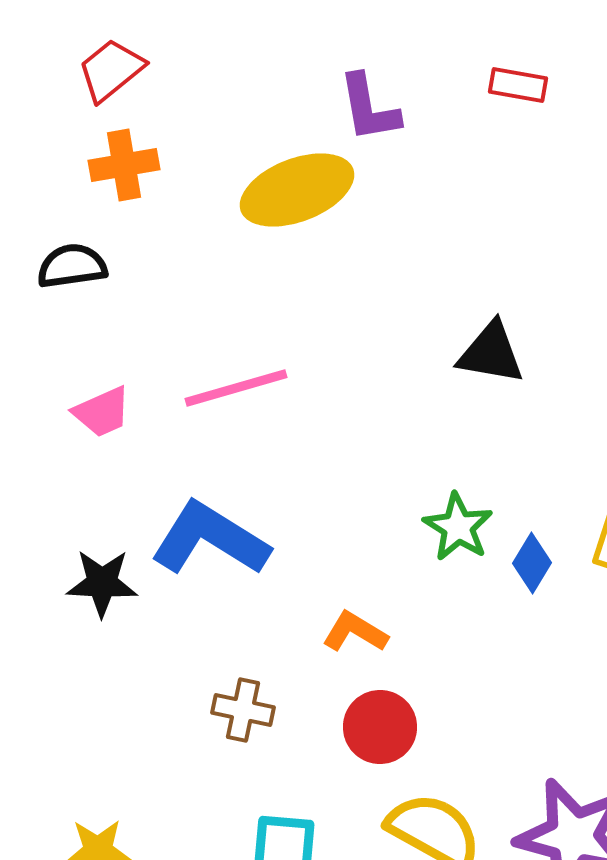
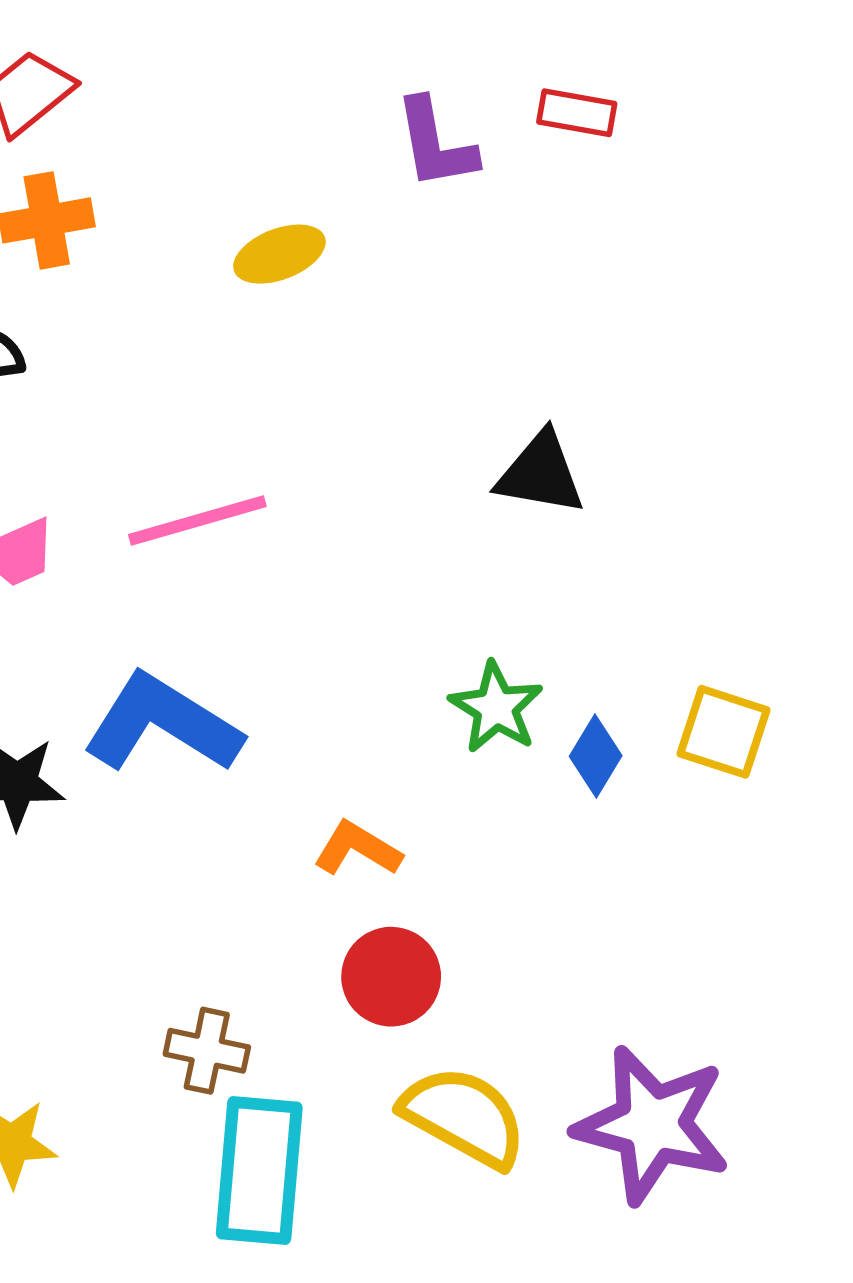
purple L-shape: (369, 108) -> (436, 144), moved
yellow ellipse: (297, 190) -> (279, 254), size x0.6
brown cross: (243, 710) -> (207, 1051), moved

